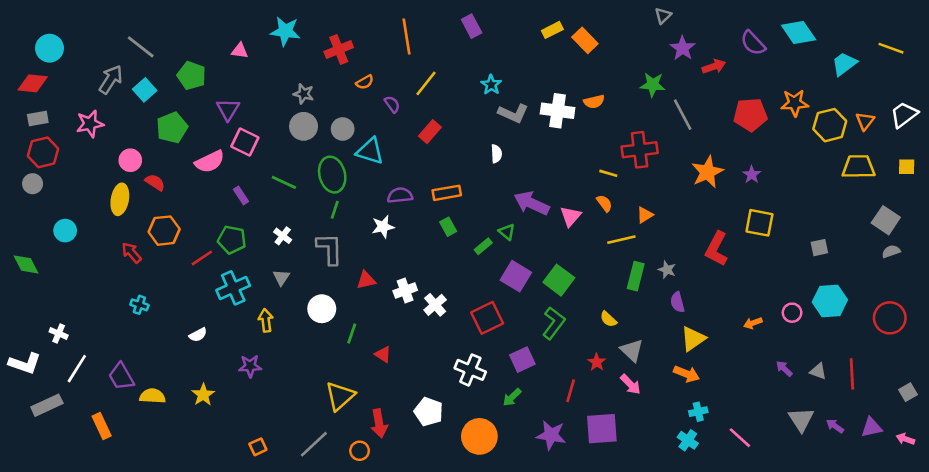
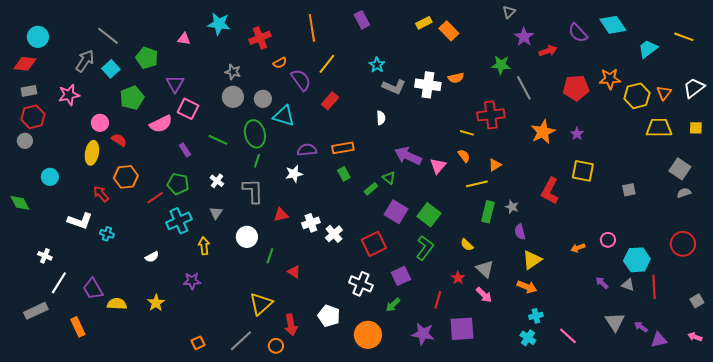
purple semicircle: (392, 104) -> (301, 80), size x1.6
cyan hexagon: (830, 301) -> (637, 260), moved
white L-shape: (25, 363) -> (80, 221), moved
purple triangle: (872, 427) -> (659, 340), moved

